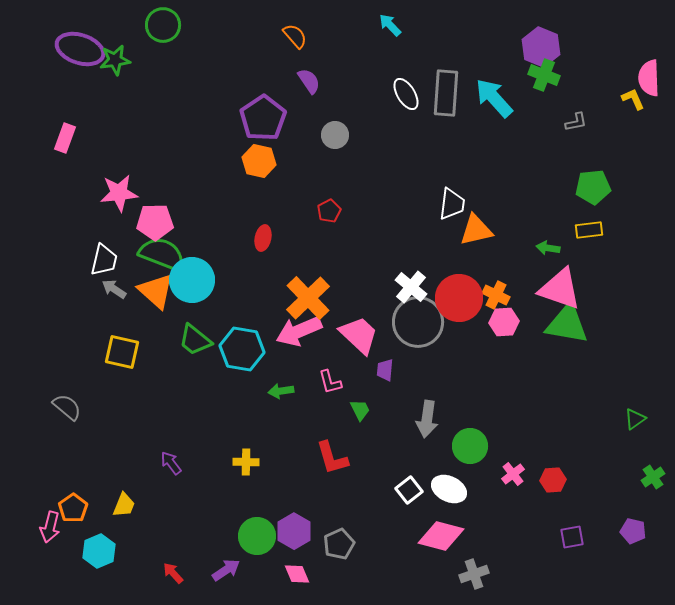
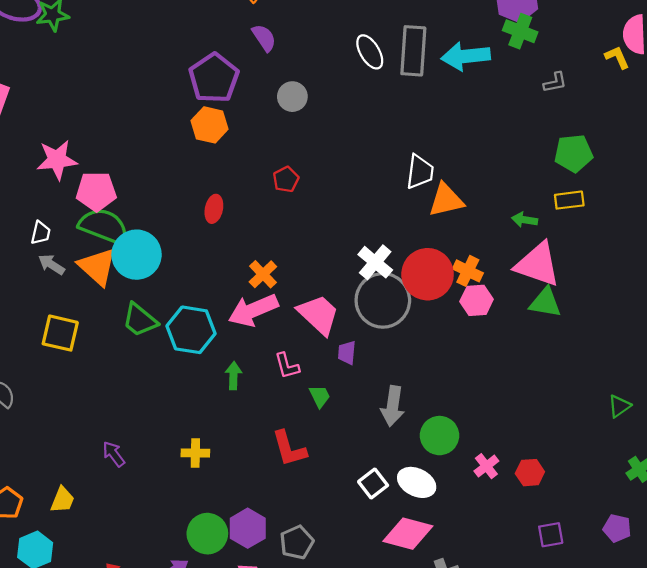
cyan arrow: (494, 98) -> (466, 56), turned -54
white trapezoid: (104, 260) -> (41, 233), size x0.7
orange cross: (308, 298) -> (263, 274), size x0.6
green triangle: (567, 324) -> (545, 303), size x0.7
green arrow: (281, 391) -> (234, 376), turned 100

